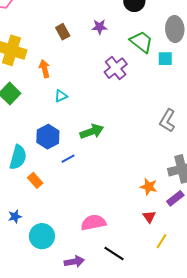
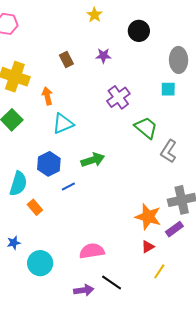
green trapezoid: (141, 42) -> (146, 128), moved
cyan triangle: (61, 96) -> (63, 124), size x1.6
orange star: (149, 187) -> (148, 217), size x1.5
red triangle: (149, 217) -> (148, 247), turned 32
purple arrow: (74, 262) -> (84, 290), moved

